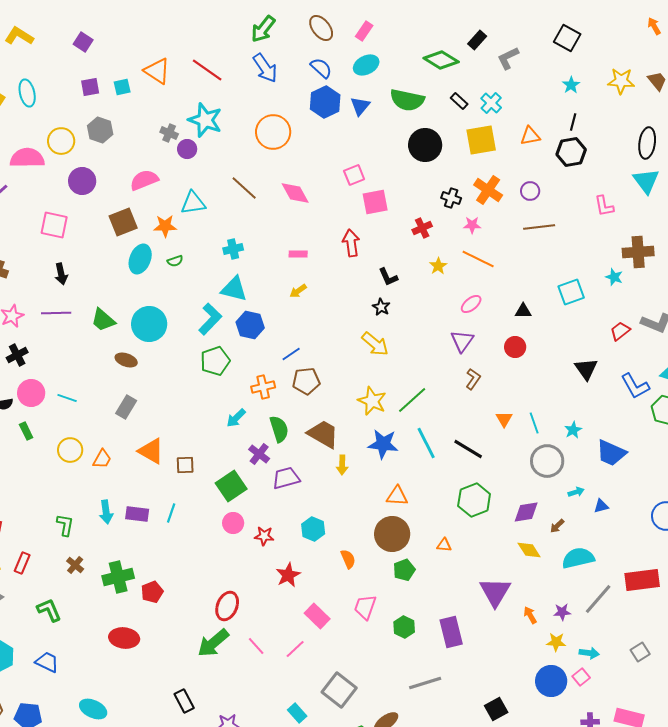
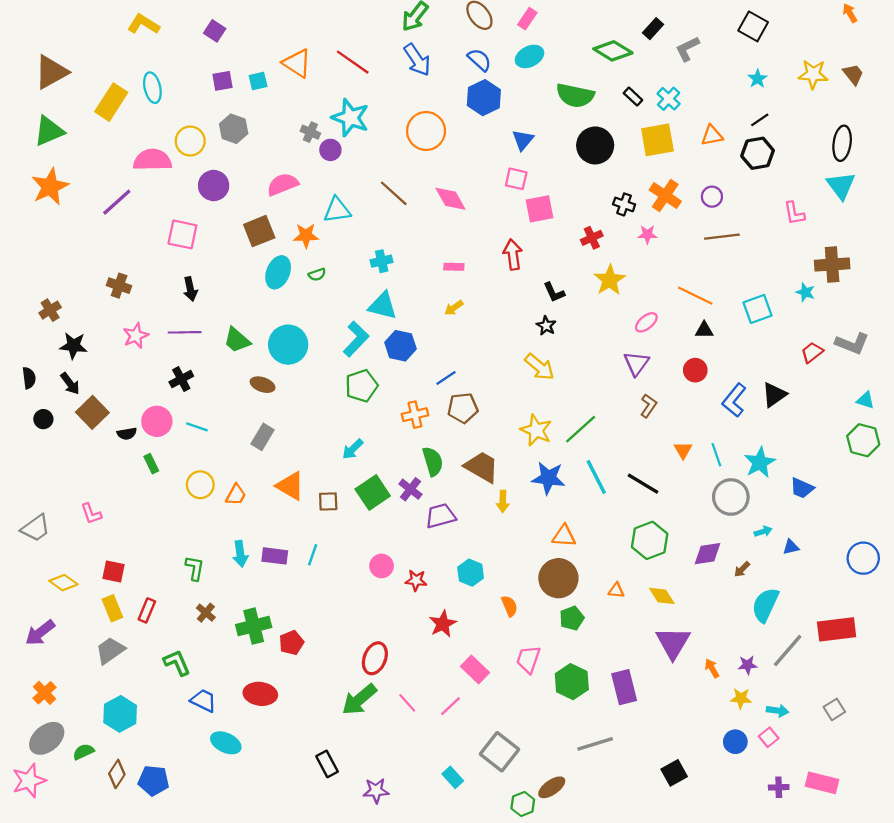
blue triangle: (360, 106) -> (523, 140), moved
black line: (573, 122) -> (760, 120), turned 42
pink square: (354, 175) -> (516, 179), turned 35
orange line: (478, 259) -> (695, 296), moved
yellow star: (438, 266) -> (610, 280), size x1.6
black cross: (17, 355) -> (181, 379), moved
black triangle: (586, 369) -> (774, 395), turned 30
blue L-shape: (635, 386) -> (734, 400), moved, turned 68
cyan arrow: (236, 418) -> (353, 449), moved
cyan star: (573, 430) -> (760, 462), size x1.6
blue trapezoid: (611, 453) -> (802, 488), size x0.7
green square: (231, 486) -> (373, 493), moved
yellow diamond: (529, 550) -> (662, 596), moved
cyan semicircle: (578, 558) -> (765, 605), turned -52
green hexagon: (404, 627) -> (572, 682), size x1.4
blue trapezoid: (47, 662) -> (204, 701), moved
blue circle: (551, 681) -> (735, 742), size x0.7
cyan ellipse: (93, 709) -> (226, 743), moved

